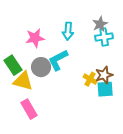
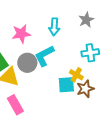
cyan cross: (104, 37) -> (90, 53), moved
brown star: (104, 75) -> (85, 89), moved
cyan square: (105, 89) -> (66, 85), moved

